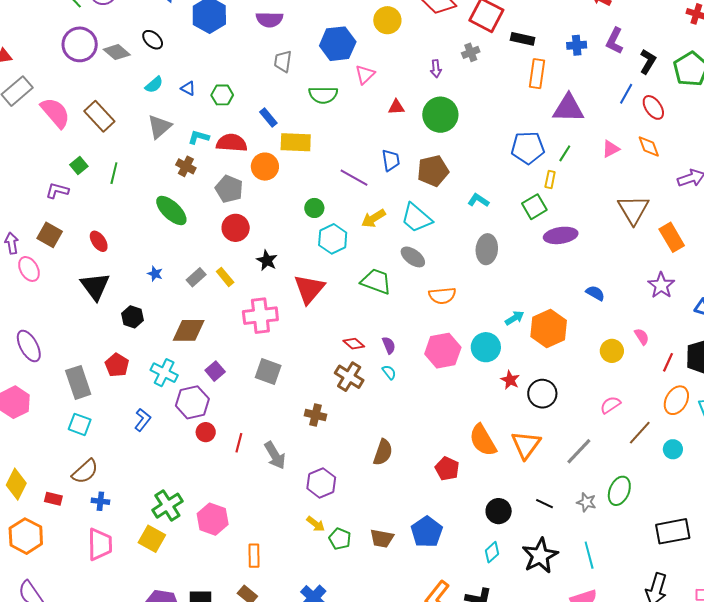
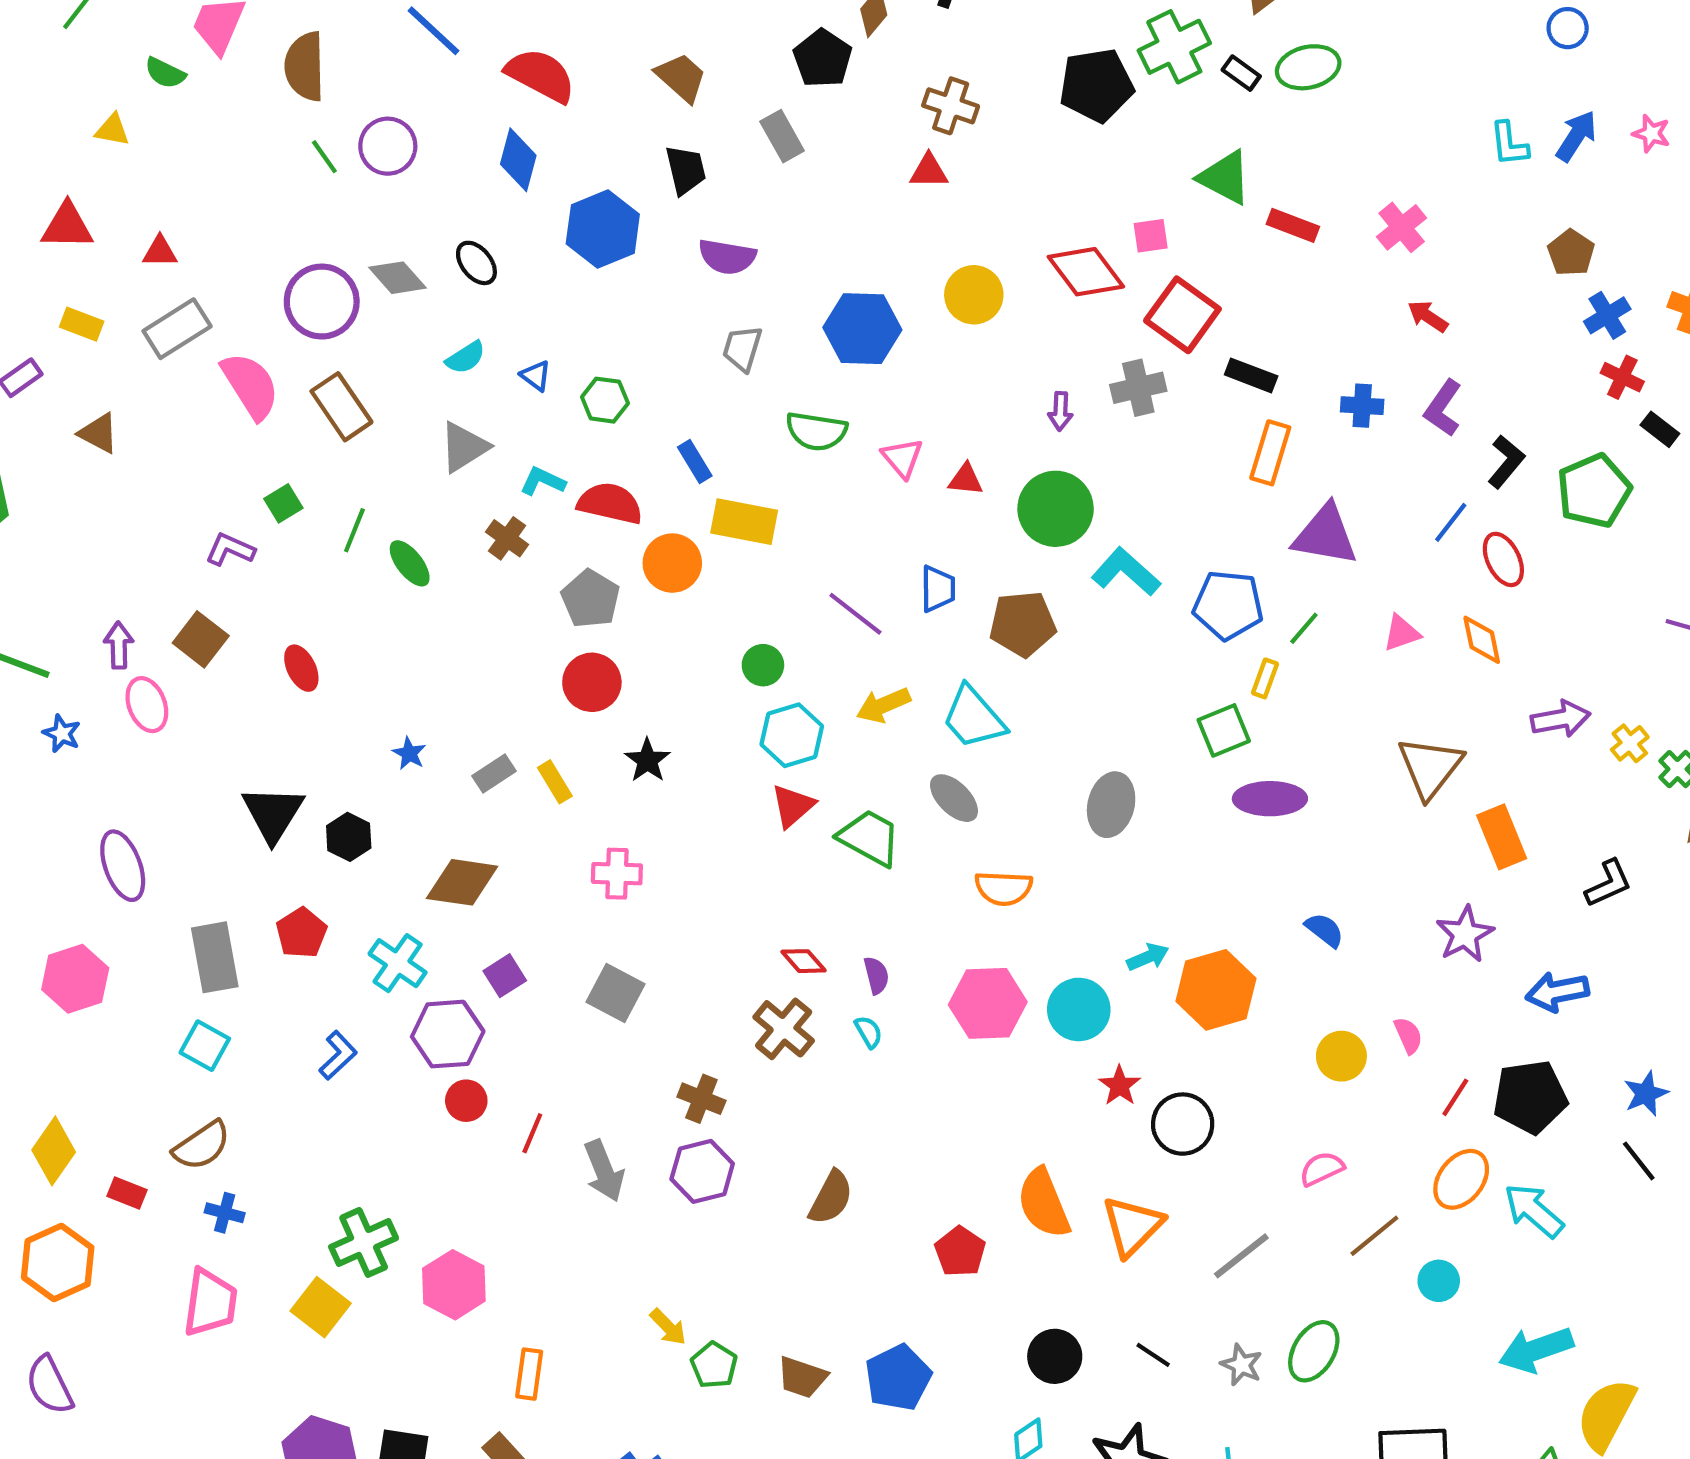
purple circle: (80, 44) -> (322, 302), moved
gray cross: (471, 52) -> (1138, 388), size x1.4
pink triangle: (365, 74) -> (902, 458), moved, turned -35
cyan L-shape: (478, 200) -> (1126, 572), moved, size x1.5
green ellipse: (171, 210) -> (410, 563), moved, size x0.7
black triangle: (95, 286) -> (273, 814), moved
red triangle: (309, 289) -> (793, 806), moved, size x0.7
pink cross: (260, 316) -> (617, 874), size x0.7
purple hexagon: (321, 483) -> (702, 1171), moved

